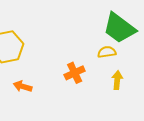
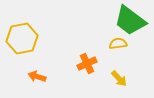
yellow arrow: (117, 80) -> (119, 79), moved, turned 132

